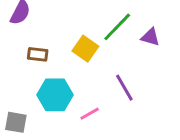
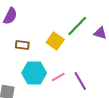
purple line: (124, 88) -> (80, 81), moved
pink line: (90, 114) -> (58, 77), moved

